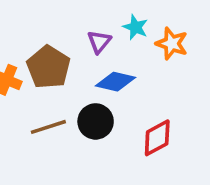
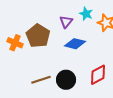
black circle: (96, 121) -> (66, 80), moved
brown line: (48, 127) -> (41, 80), moved

